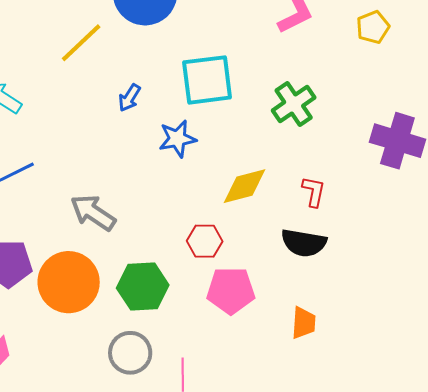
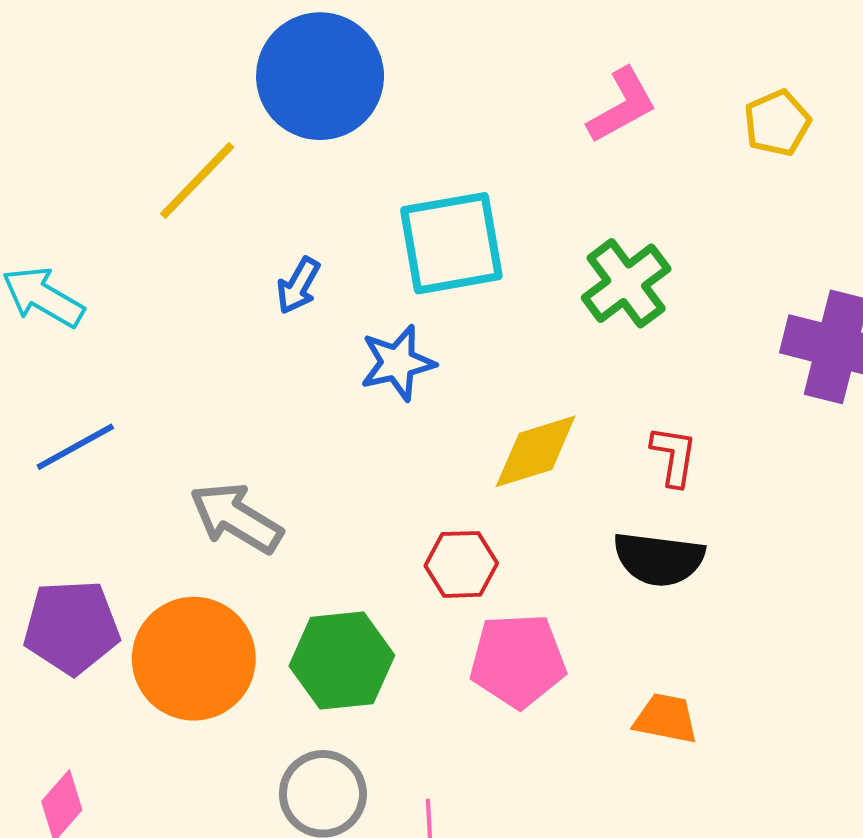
orange trapezoid: (304, 323) -> (666, 718), turned -80

